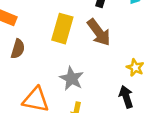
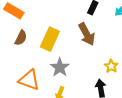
yellow rectangle: (62, 29) -> (50, 39), moved

